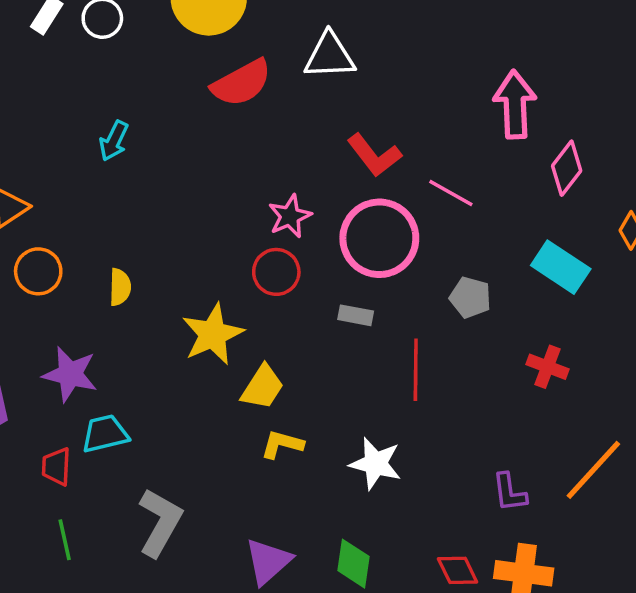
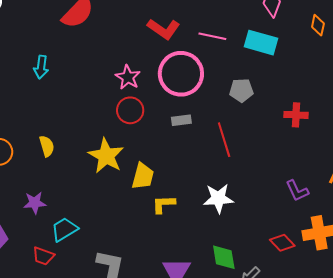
cyan arrow: (114, 141) -> (41, 67), moved
cyan rectangle: (561, 267) -> (261, 43), moved
purple star: (70, 374) -> (35, 203), size x0.7
red trapezoid: (56, 467) -> (43, 256), turned -55

